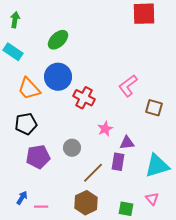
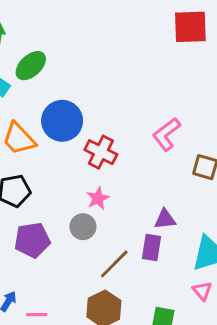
green ellipse: (58, 40) -> (31, 66), moved
pink star: (105, 129) -> (98, 198), moved
pink triangle: (152, 199) -> (202, 291), moved

